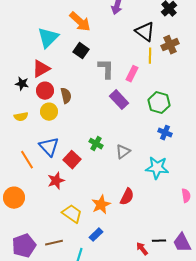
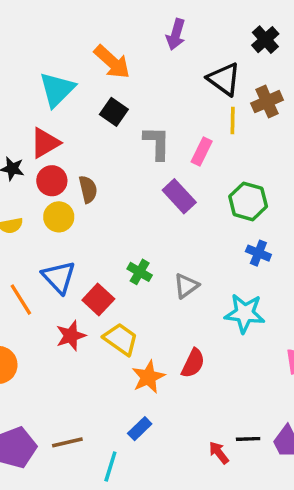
yellow trapezoid: (72, 214) -> (121, 339), moved

